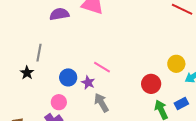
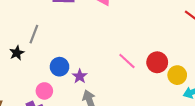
pink line: (102, 67) -> (127, 61), moved
red circle: (151, 84) -> (157, 62), moved

